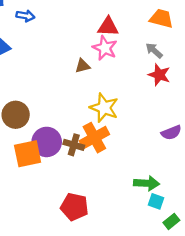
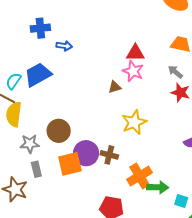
yellow star: (104, 108) -> (134, 122), turned 30
orange cross: (94, 138) -> (140, 176), moved
green arrow: (147, 183) -> (158, 187), moved

